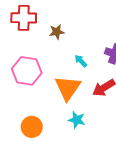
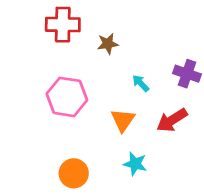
orange triangle: (68, 88) -> (123, 120), size x0.7

